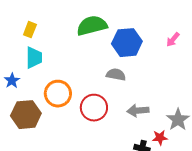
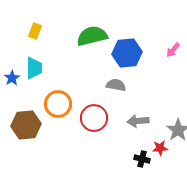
yellow rectangle: (30, 30) -> (35, 31), moved
blue star: (12, 81) -> (12, 78), moved

